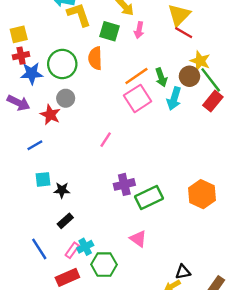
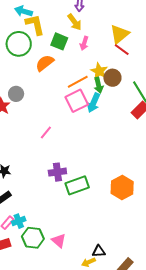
orange semicircle: (95, 58) -> (45, 63), turned 48
yellow star: (200, 61) -> (99, 71), moved
green circle: (62, 64) -> (19, 44), moved
brown circle: (189, 76) -> (112, 78), moved
cyan arrow: (174, 99) -> (94, 103), moved
pink triangle: (138, 239) -> (59, 241), moved

